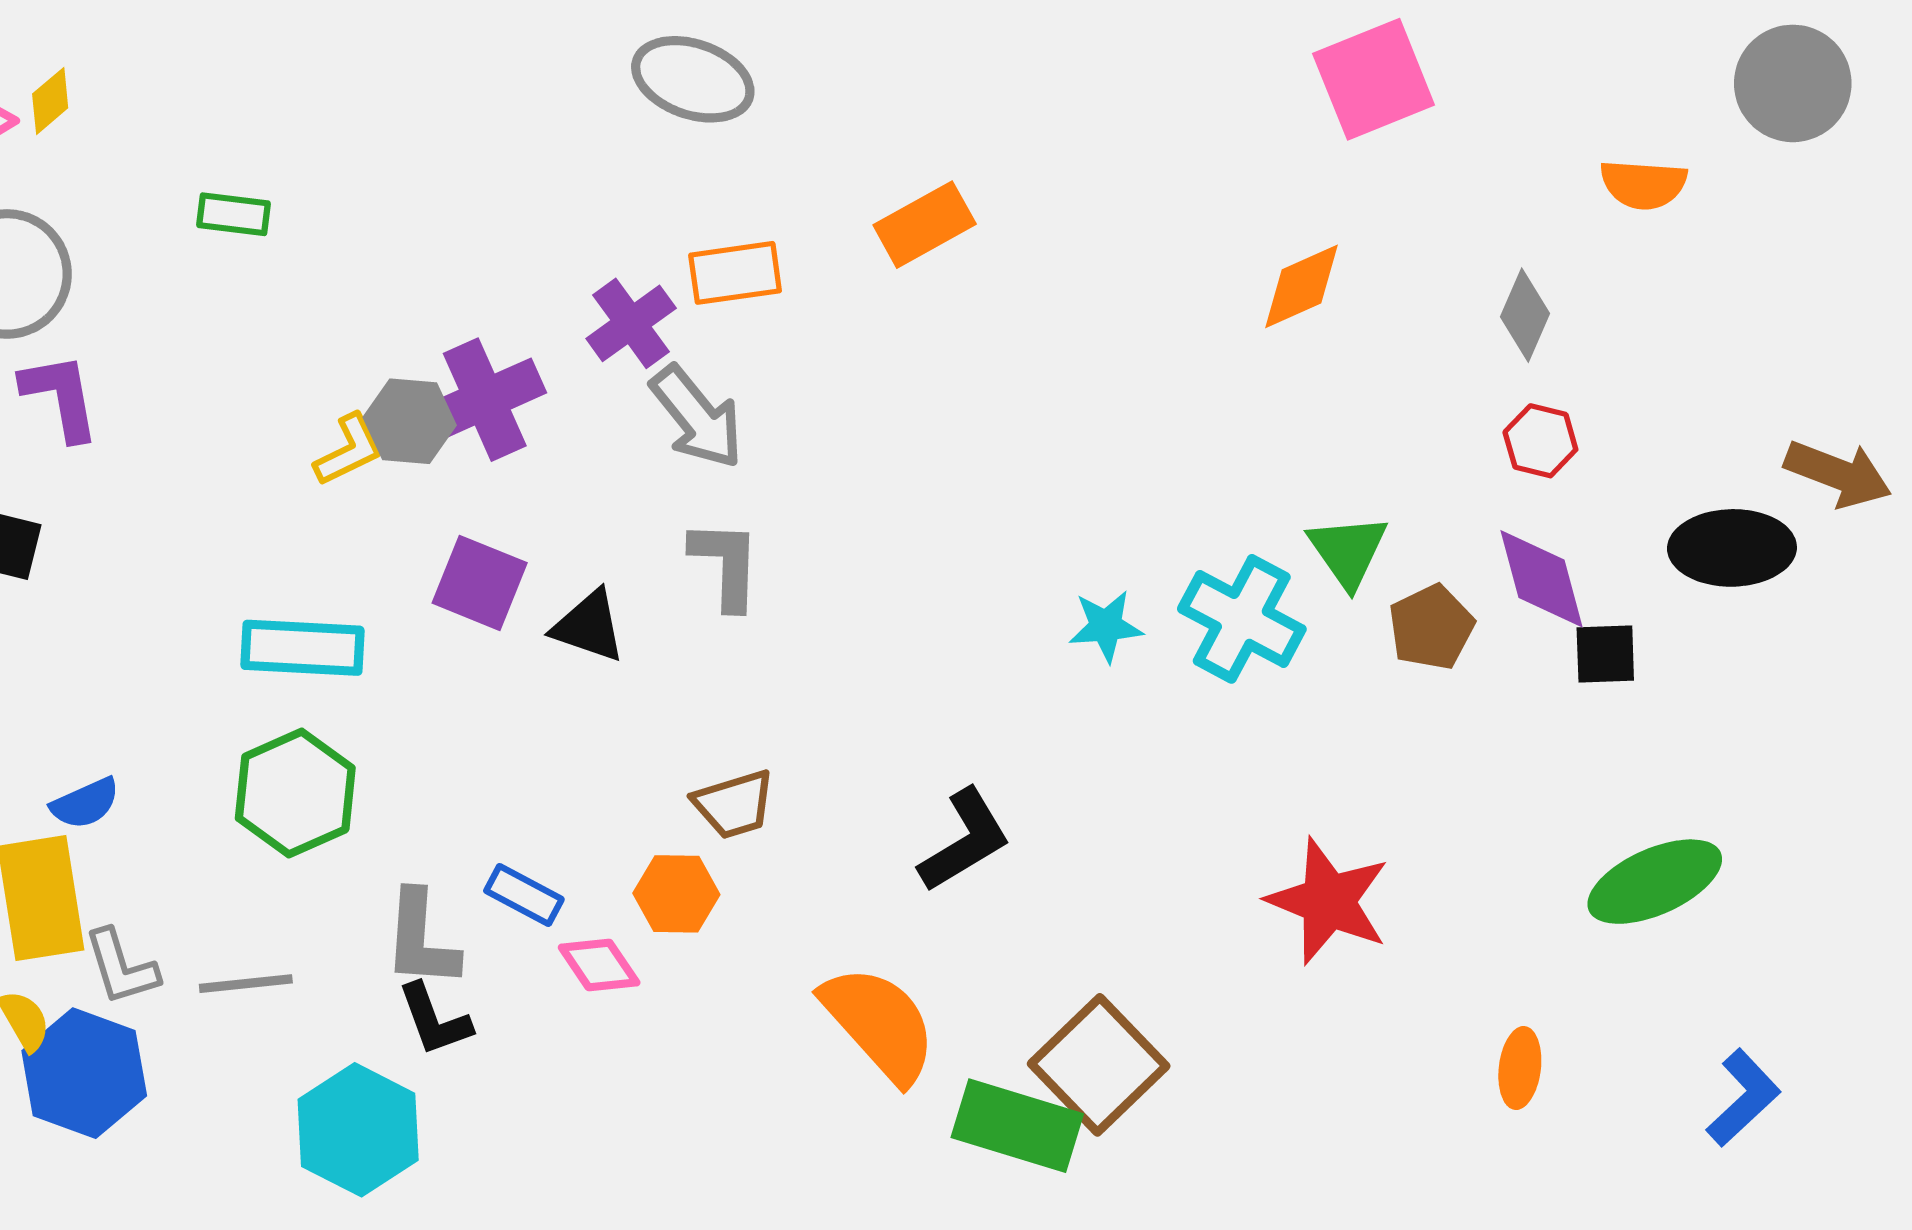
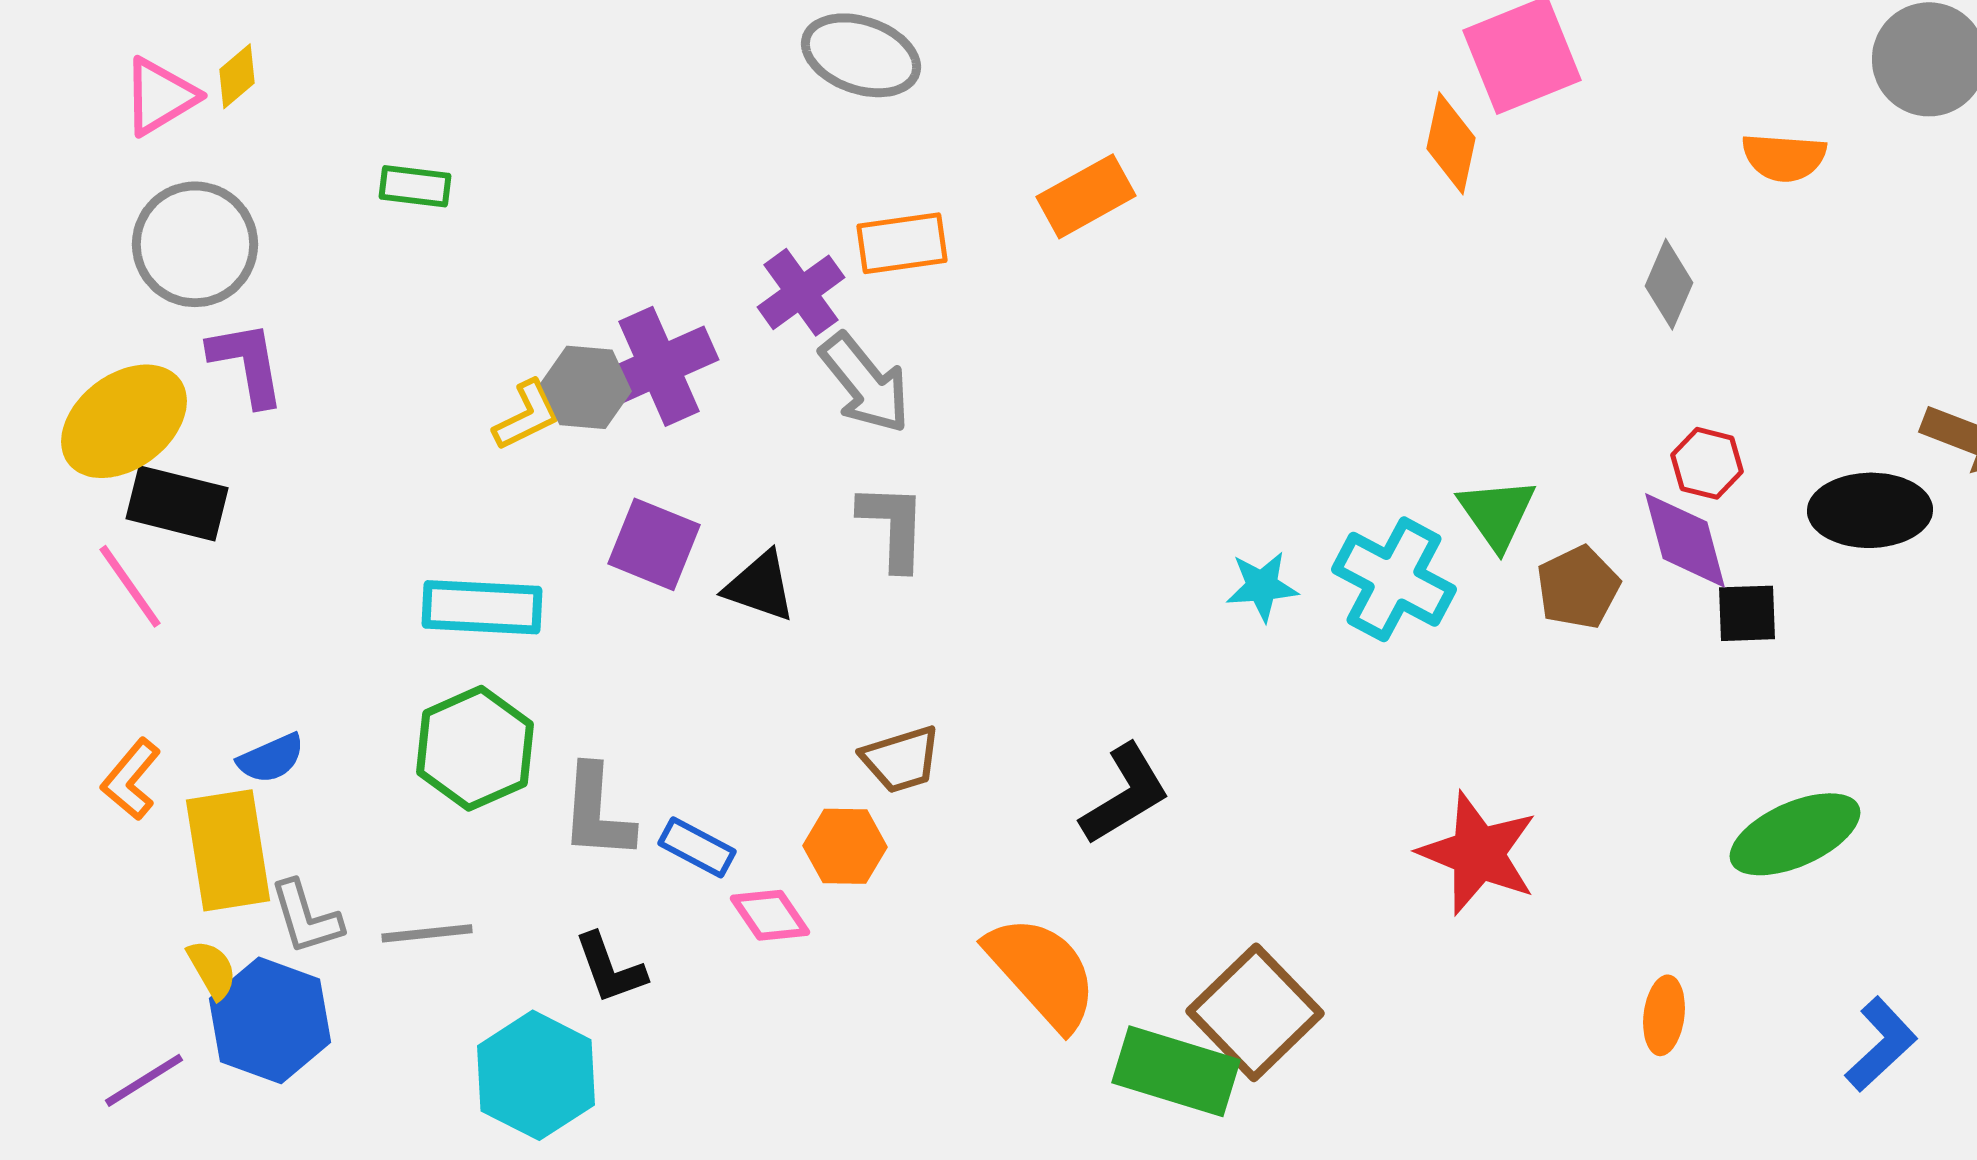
orange diamond: (1302, 286) -> (1451, 143), moved, turned -54
red hexagon: (1540, 441) -> (1707, 463), moved
gray L-shape: (421, 939) -> (597, 812), moved

